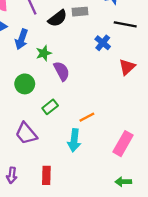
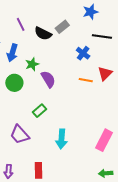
gray rectangle: (80, 12) -> (62, 27), turned -32
black semicircle: (58, 18) -> (43, 33), turned 66
green circle: (25, 84) -> (14, 83), moved
orange line: (87, 117) -> (86, 80), moved, turned 40

